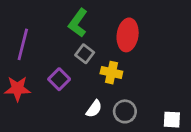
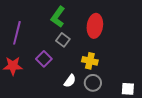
yellow cross: (111, 73) -> (90, 61), moved

